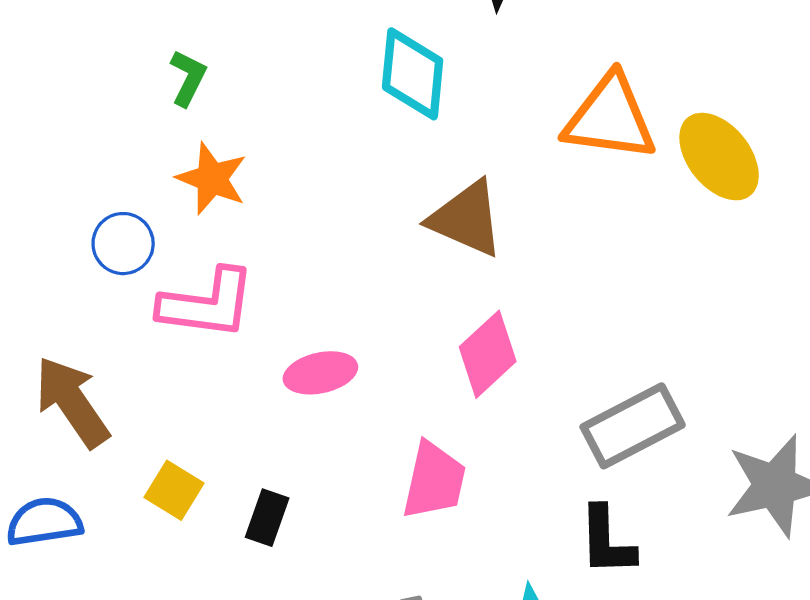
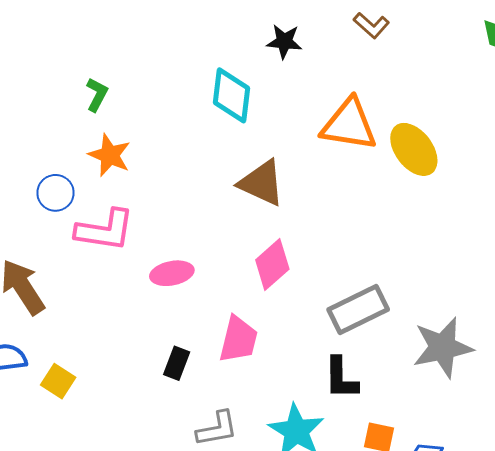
yellow square: (174, 490) -> (58, 381), moved
black rectangle: (267, 518) -> (177, 363), moved

